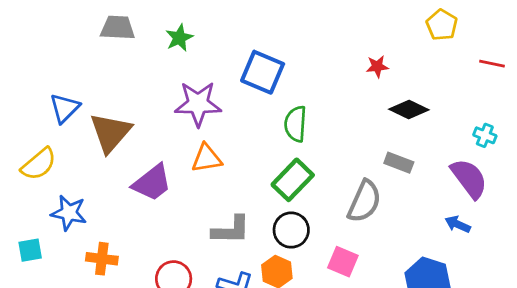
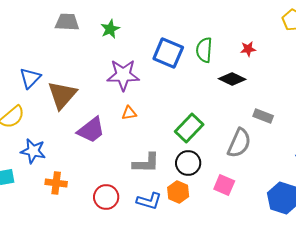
black diamond: (409, 110) -> (232, 79), moved
green semicircle: (296, 124) -> (204, 50), moved
orange triangle: (207, 158) -> (129, 113), size x0.7

